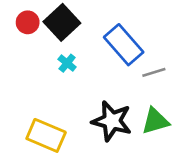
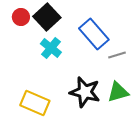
cyan cross: (67, 63) -> (51, 48), size x1.5

